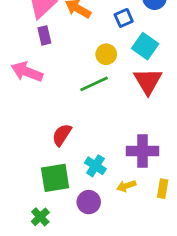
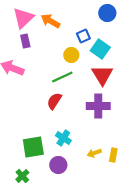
blue square: (124, 18) -> (83, 36), moved
red semicircle: (62, 135) -> (54, 101), moved
purple cross: (142, 151) -> (98, 106), moved
yellow arrow: (126, 186) -> (94, 153), moved

